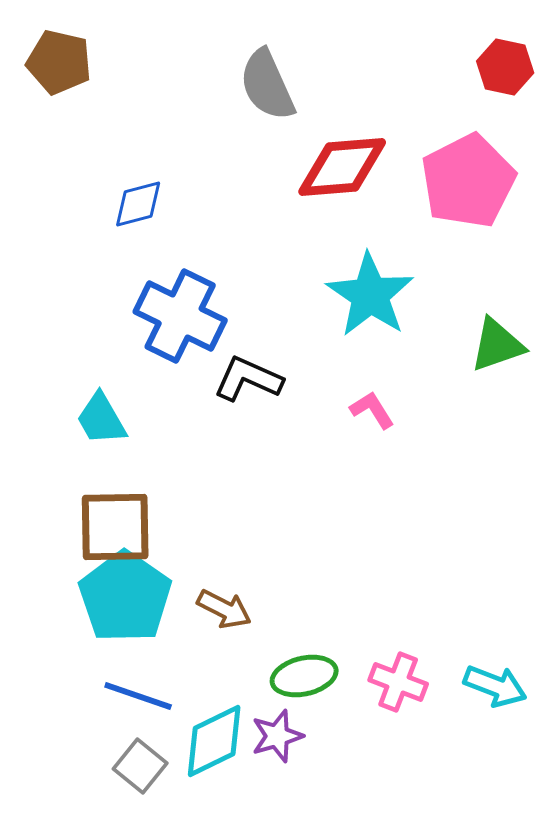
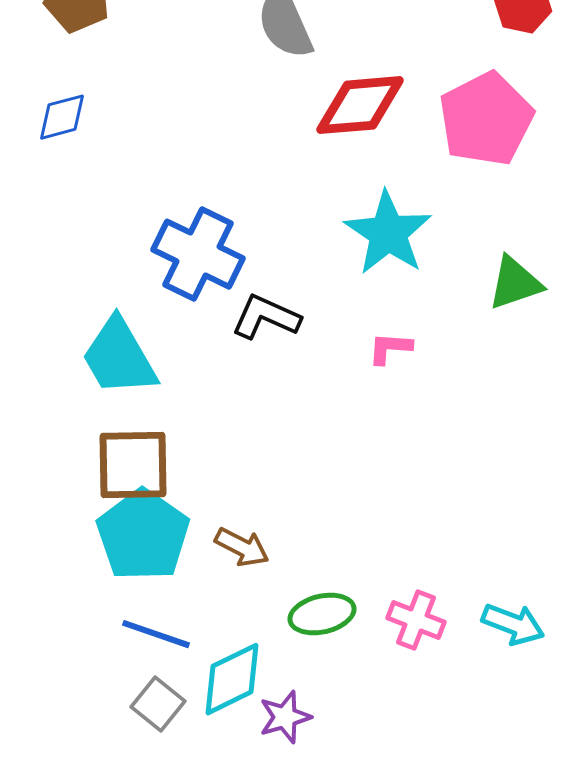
blue diamond: (138, 204) -> (62, 117), moved
pink L-shape: (372, 410) -> (390, 348), turned -54
cyan trapezoid: (101, 419) -> (119, 357), size x1.5
purple star: (277, 736) -> (285, 717), moved

